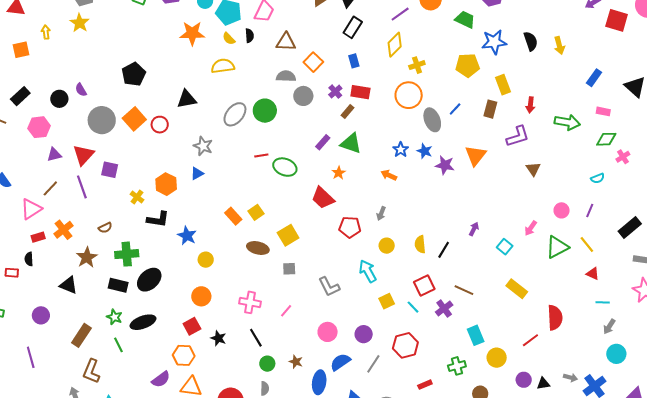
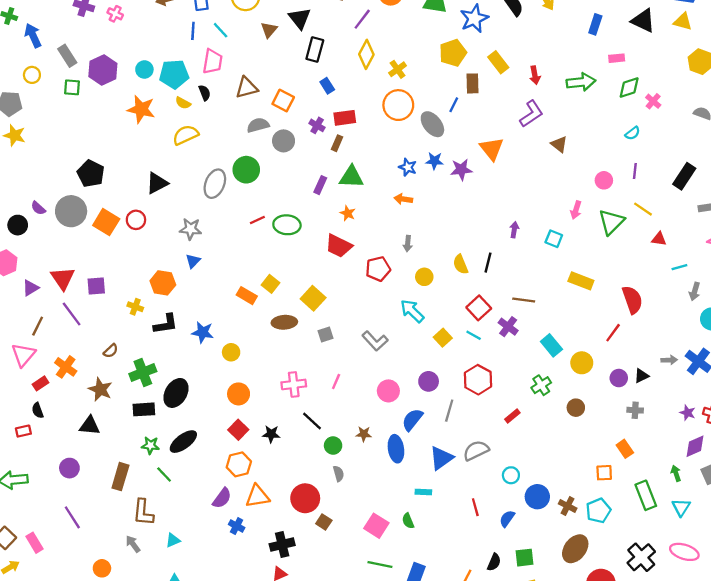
orange star: (192, 33) -> (141, 109), turned 30
brown rectangle: (490, 109) -> (472, 83), moved
gray circle: (102, 120) -> (71, 211), moved

